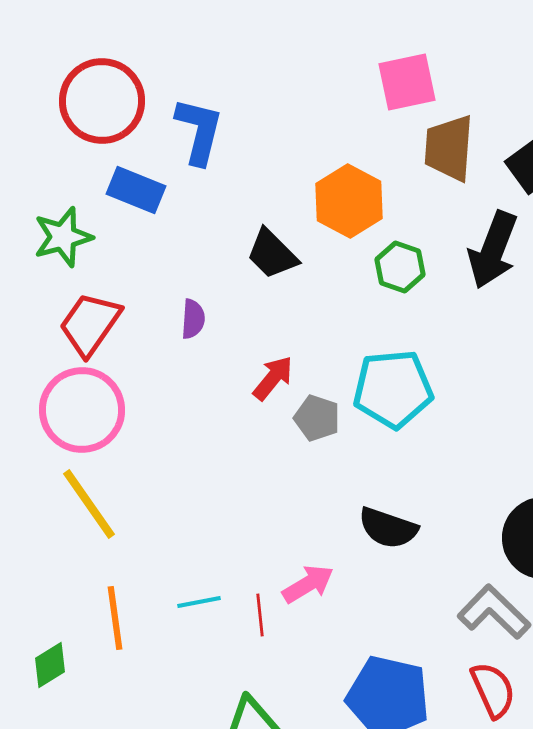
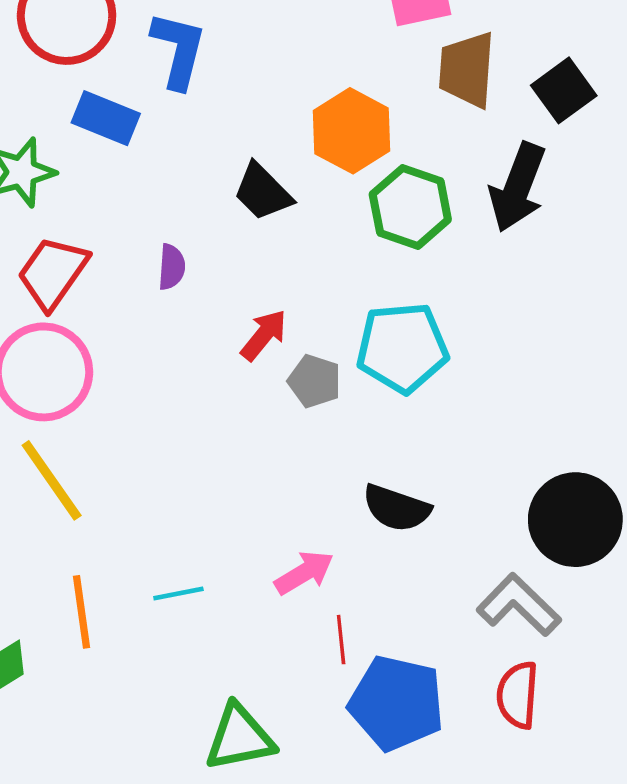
green hexagon: (400, 267) -> (410, 207), size x1.4
red line: (260, 615) -> (341, 640), moved
red semicircle: (493, 690) -> (518, 695), turned -152

